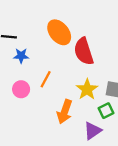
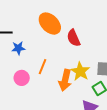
red semicircle: (84, 51) -> (74, 38), size x0.7
orange arrow: (65, 112) -> (65, 80), moved

